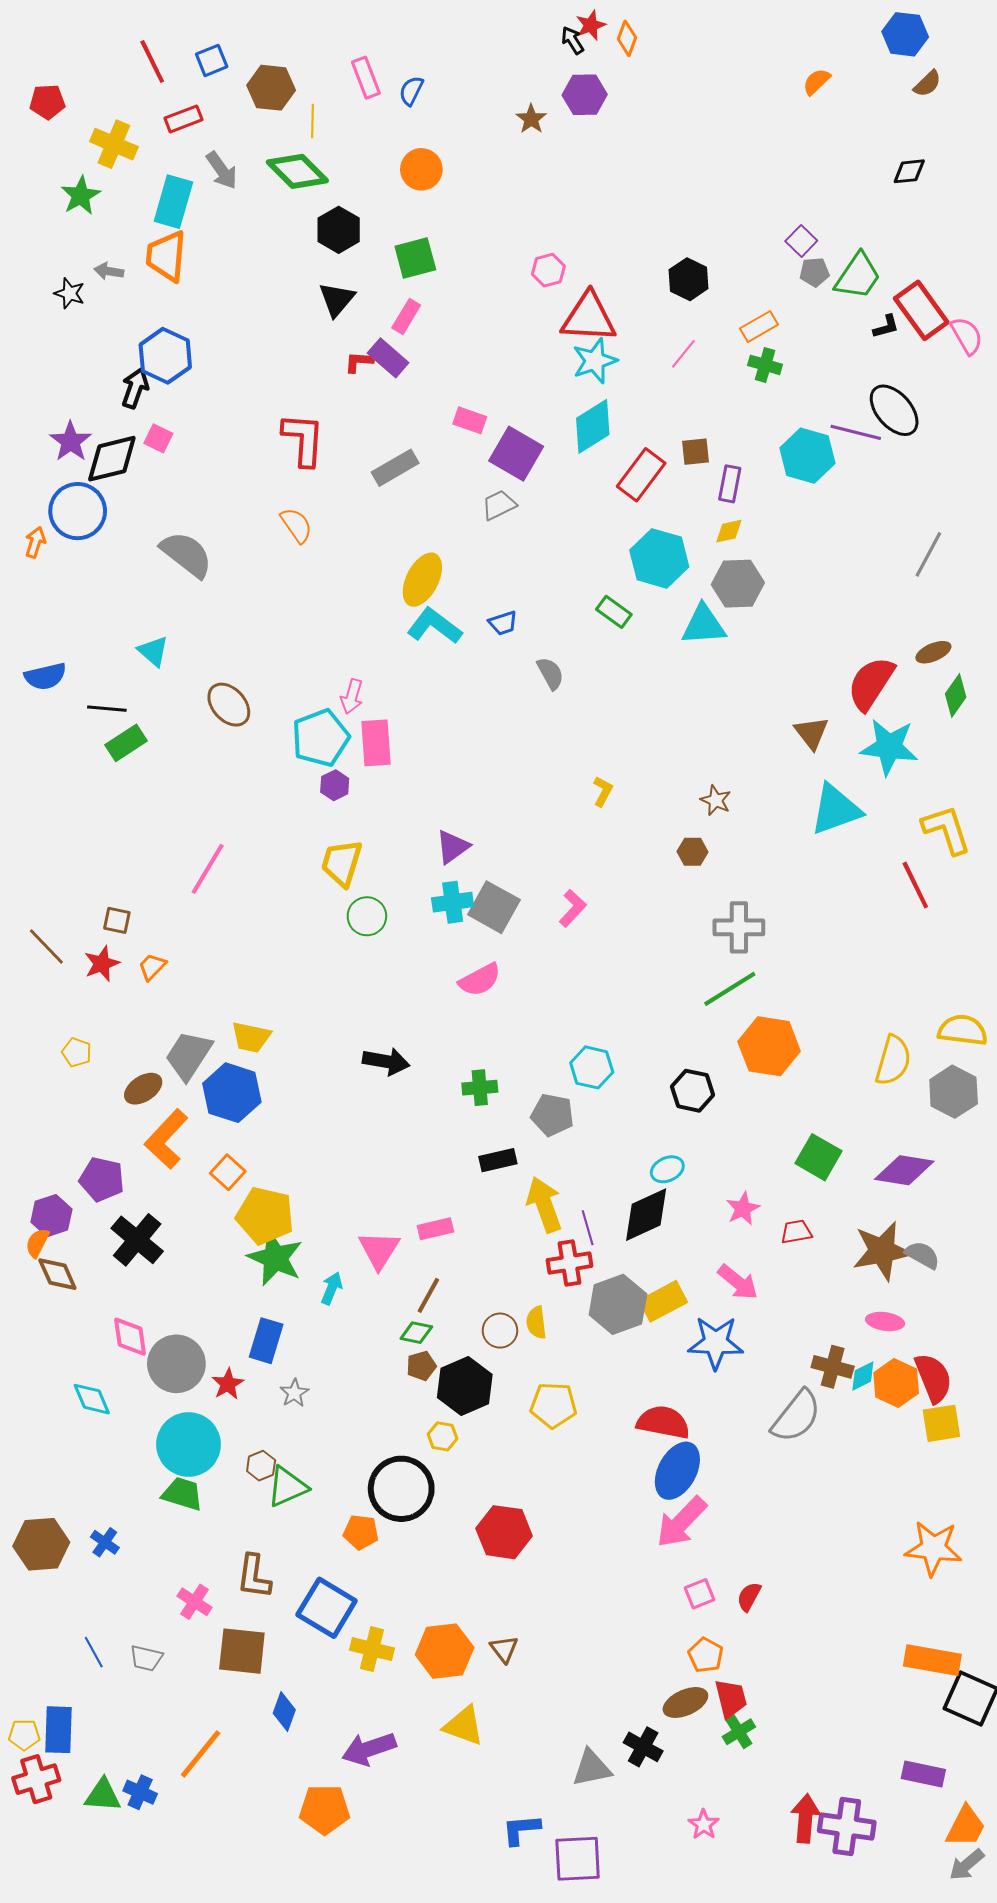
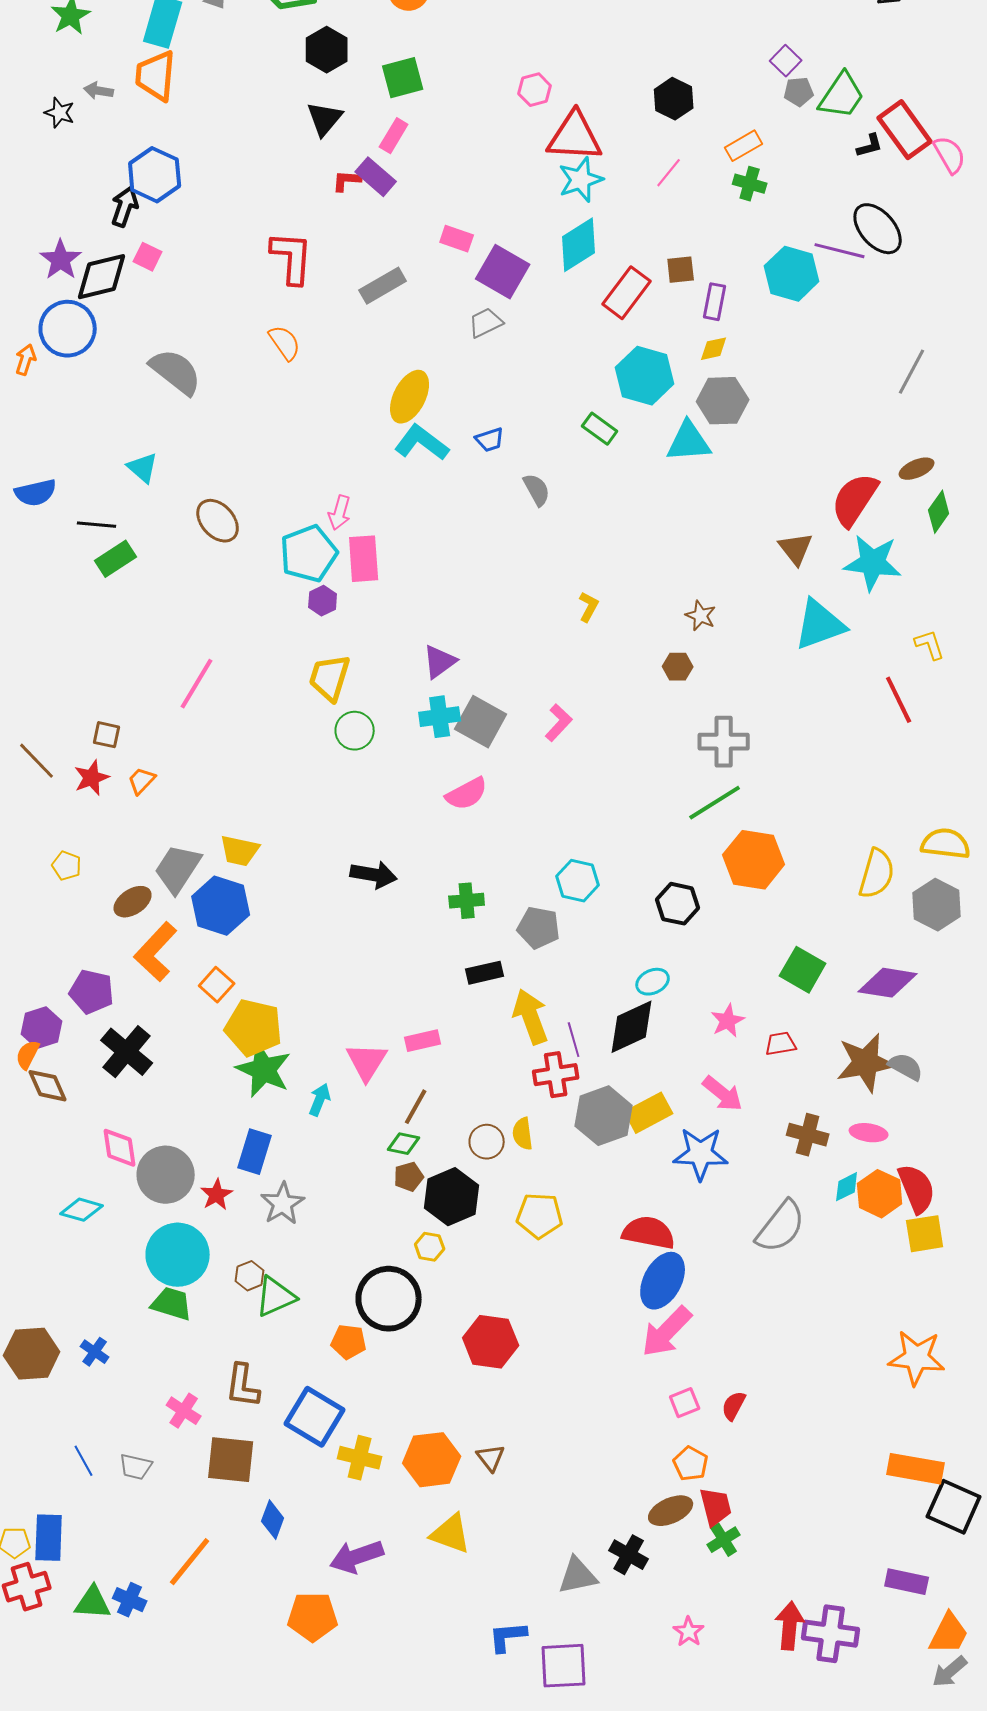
yellow L-shape: (947, 830) -> (930, 645), size x0.6
brown cross: (833, 1367) -> (808, 1135), moved
gray star: (294, 1393) -> (283, 1204), size x1.5
cyan diamond: (92, 1399) -> (82, 1210), turned -51

